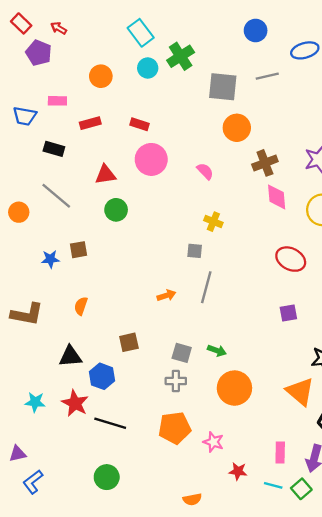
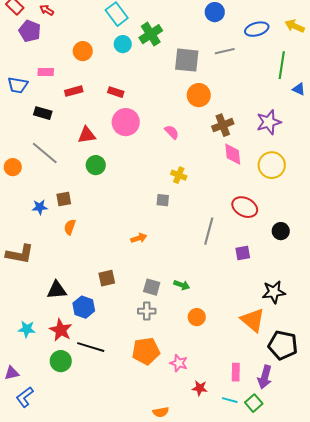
gray line: (206, 287) -> (209, 231), moved
orange semicircle: (81, 306) -> (70, 227), moved
orange circle: (234, 388) -> (197, 317), size x0.6
green circle: (107, 477) -> (61, 361), moved

